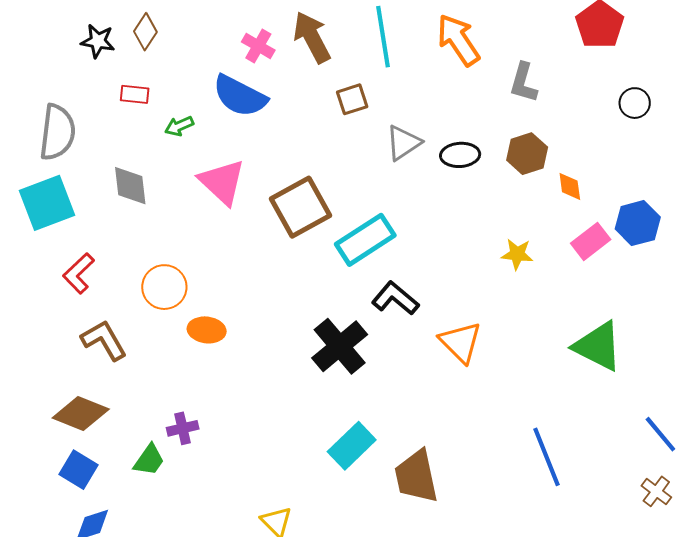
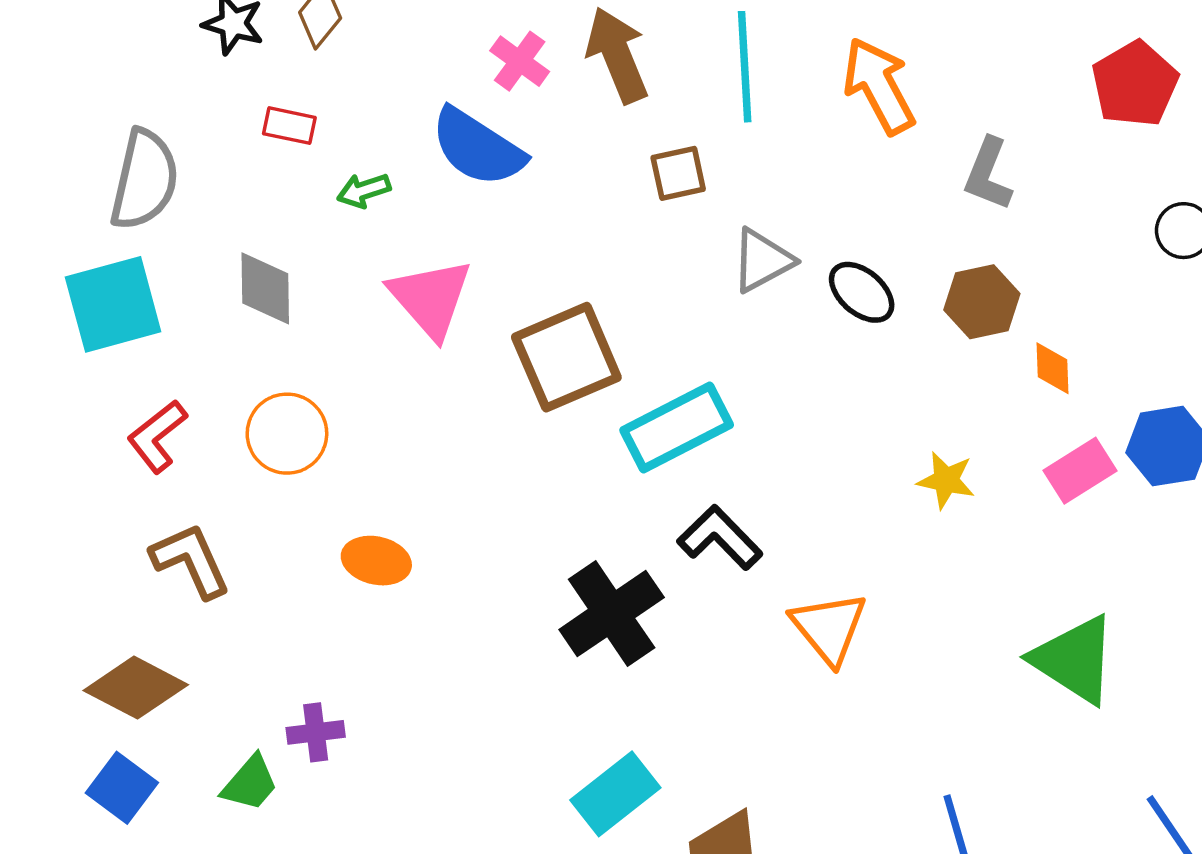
black ellipse: (460, 155) -> (862, 292), turned 39
orange circle: (164, 287) -> (287, 434), moved

